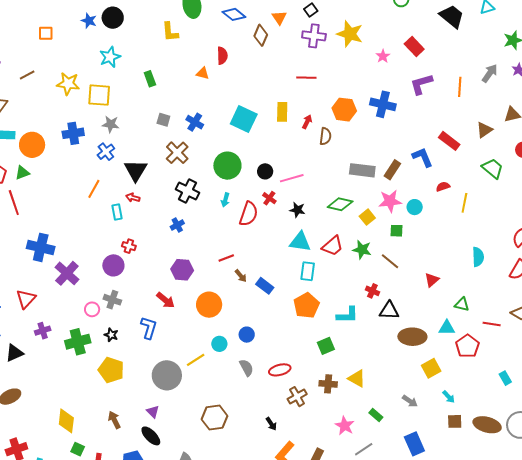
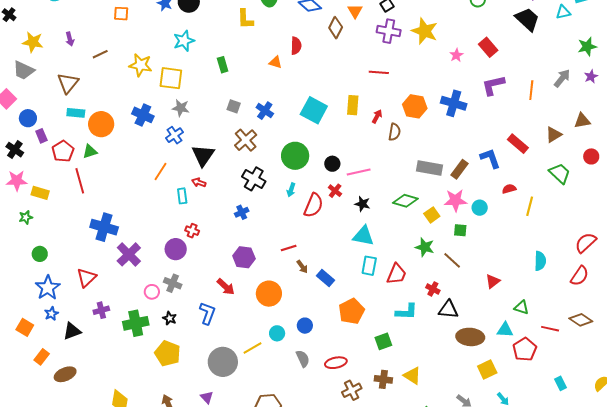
blue cross: (73, 133) -> (143, 115), turned 30
red trapezoid: (333, 246) -> (396, 274), moved, turned -30
orange pentagon: (306, 305) -> (351, 311), moved

